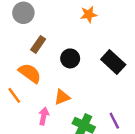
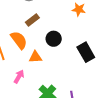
orange triangle: (62, 97) -> (35, 57), moved

